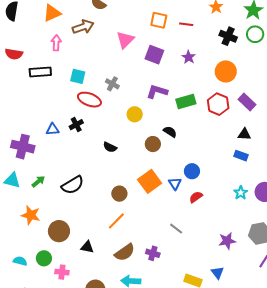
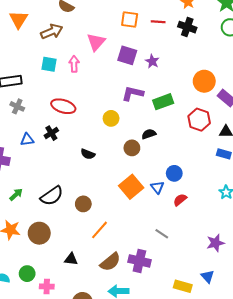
orange triangle: (52, 13) -> (19, 19), turned -30
black cross: (228, 36) -> (187, 27), moved
pink arrow: (56, 43) -> (74, 64), moved
purple star: (189, 57) -> (152, 61), moved
orange circle: (226, 71) -> (204, 81), moved
cyan square: (78, 76) -> (49, 64), moved
gray cross: (112, 84) -> (17, 106), moved
red hexagon: (218, 104) -> (199, 120), moved
black semicircle: (170, 132) -> (149, 134), turned -48
brown circle: (119, 194) -> (83, 204), moved
brown circle: (59, 231) -> (39, 233), moved
purple cross: (153, 253) -> (139, 261), size x1.5

